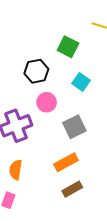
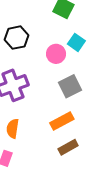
black hexagon: (36, 71) -> (16, 38), moved
pink circle: (47, 102) -> (56, 54), moved

